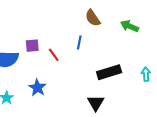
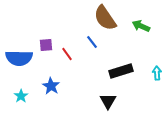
brown semicircle: (93, 18) -> (105, 18), size x1.5
blue line: (79, 43) -> (92, 42), turned -48

